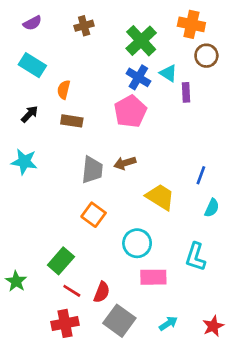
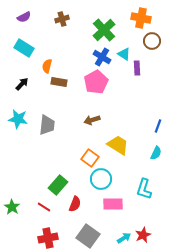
brown rectangle: (72, 121) -> (59, 82), moved
gray trapezoid: (92, 170) -> (47, 125), moved
blue line: (201, 175) -> (158, 126), moved
orange square: (94, 215) -> (90, 158), moved
green rectangle: (61, 261) -> (58, 185), moved
red line: (72, 291) -> (44, 207), moved
red semicircle: (102, 292) -> (75, 204), moved
red star: (213, 326) -> (143, 235), moved

